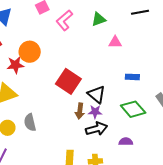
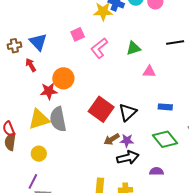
black triangle: (97, 94) -> (128, 112), moved, turned 36
brown arrow: (80, 111) -> (112, 139), turned 49
gray semicircle: (30, 122) -> (58, 119), moved, size x1.4

